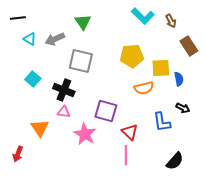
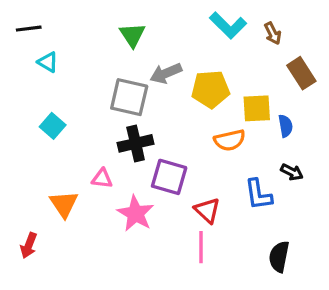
gray arrow: (55, 39) -> (166, 73), moved
black cross: (64, 90) -> (136, 143), moved, turned -35
black semicircle: (175, 161) -> (279, 257), turned 150

